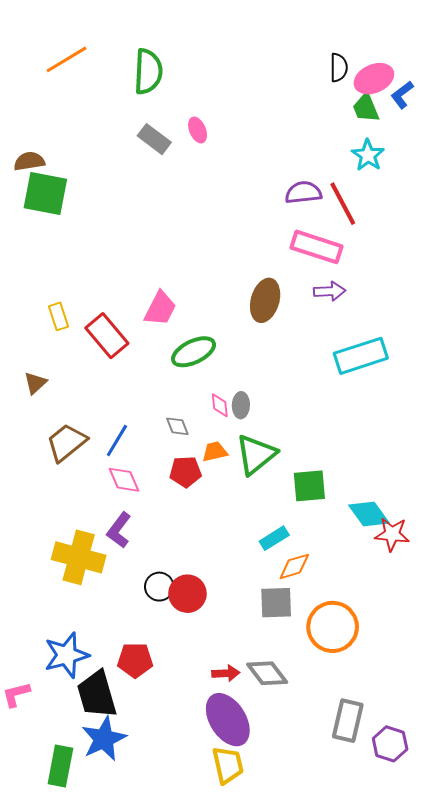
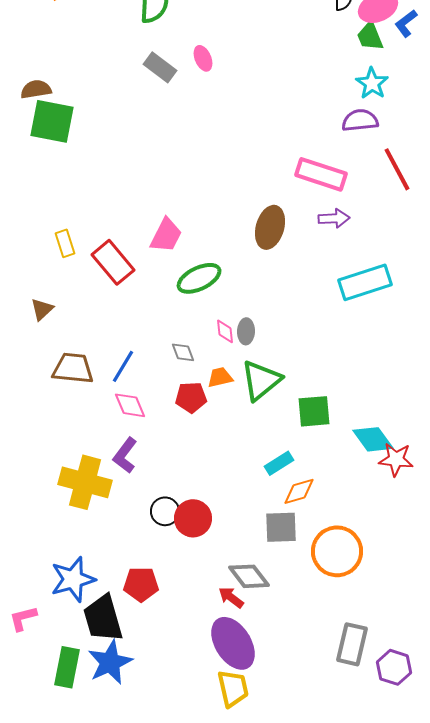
purple semicircle: (303, 193) -> (360, 120), moved
red line: (343, 204) -> (397, 169), moved
brown trapezoid: (67, 442) -> (73, 368), turned 45
red arrow: (226, 673) -> (231, 597), turned -140
gray diamond: (267, 673) -> (249, 576), moved
green rectangle: (60, 766) -> (67, 667), moved

